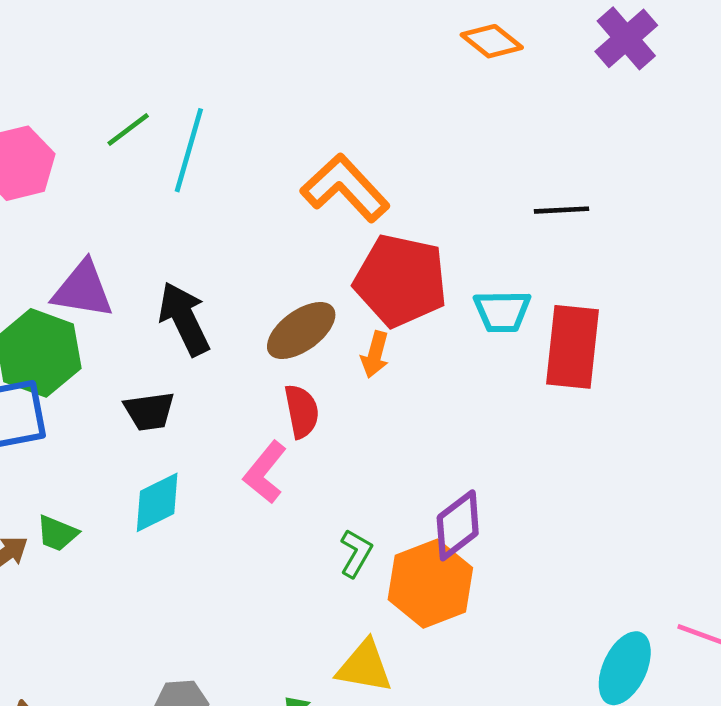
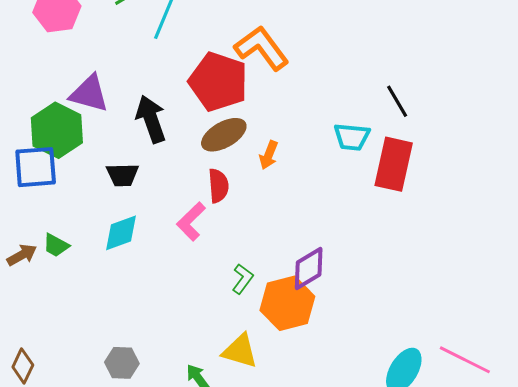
black line: (562, 210) -> (397, 101), moved, turned 56
red pentagon: (401, 281) -> (218, 82), moved

